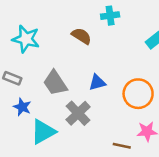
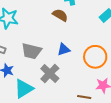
brown semicircle: (81, 36) -> (60, 15), moved
gray trapezoid: (55, 83) -> (31, 51), turned -40

